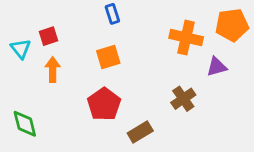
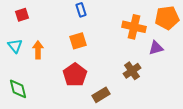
red square: (48, 36) -> (22, 15), moved
cyan triangle: (21, 49) -> (15, 46), moved

